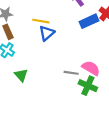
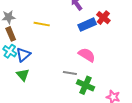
blue triangle: (47, 33) -> (23, 55), moved
pink semicircle: (91, 68) -> (87, 55), moved

